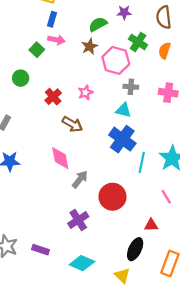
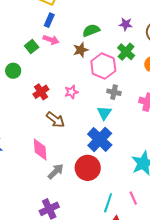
purple star: (124, 12) -> (126, 24), moved
cyan triangle: (123, 110) -> (104, 113), turned 42
cyan line: (142, 162) -> (108, 203), moved
red circle: (112, 197) -> (88, 168), moved

